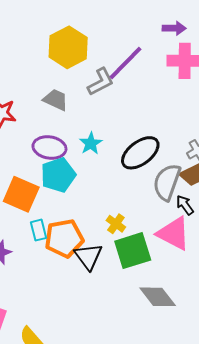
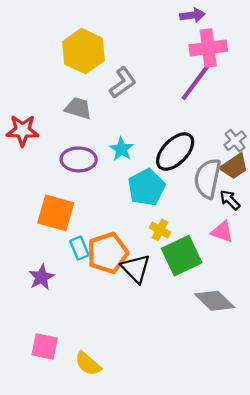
purple line: (126, 63) -> (196, 81), moved
cyan pentagon: (58, 175) -> (146, 187), moved
pink triangle: (174, 233) -> (222, 232), size x0.6

